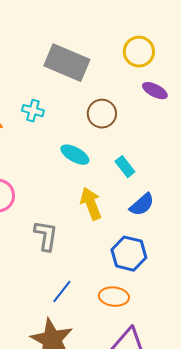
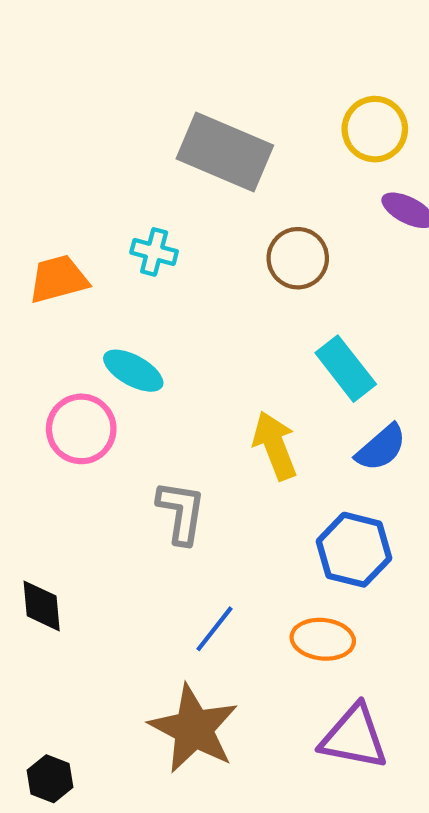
cyan ellipse: (75, 155) -> (133, 371), moved
cyan rectangle: (125, 167) -> (346, 369), size x1.4

